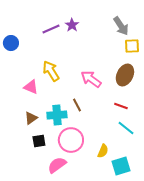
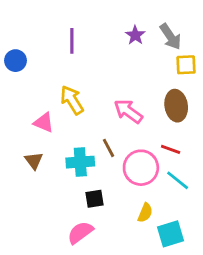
purple star: (72, 25) -> (135, 35), moved
purple line: (51, 29) -> (72, 41), turned -66
brown ellipse: (125, 75) -> (176, 106), turned -35
brown triangle: (31, 118) -> (34, 161), moved, turned -32
pink circle: (71, 140) -> (141, 168), moved
black square: (39, 141) -> (94, 199), moved

